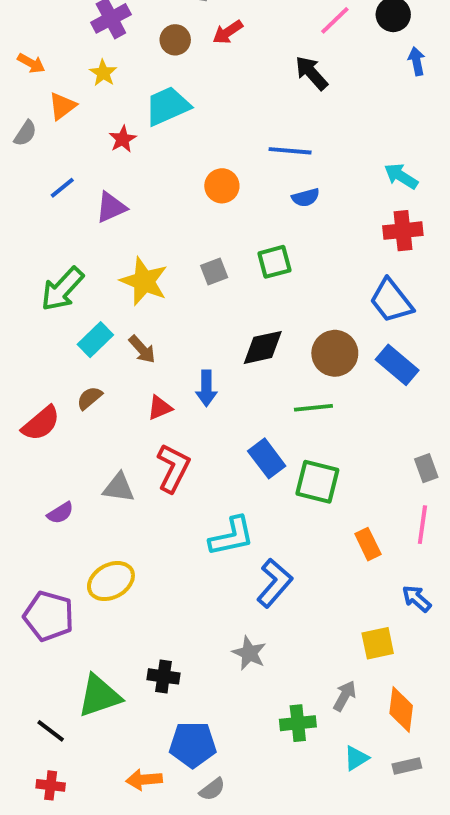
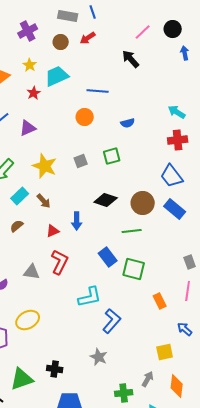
yellow star: (103, 73) -> (30, 65), moved
blue line: (290, 151) -> (98, 91), moved
black diamond: (263, 347) -> (106, 200), turned 30

